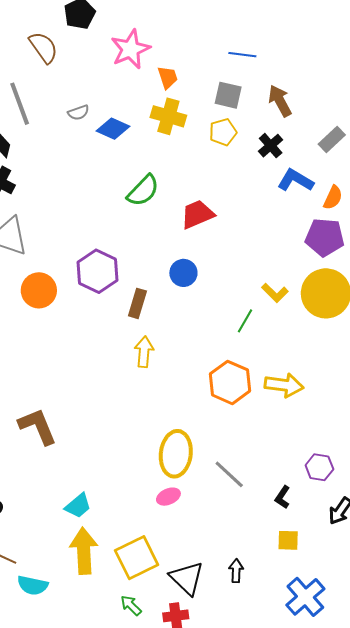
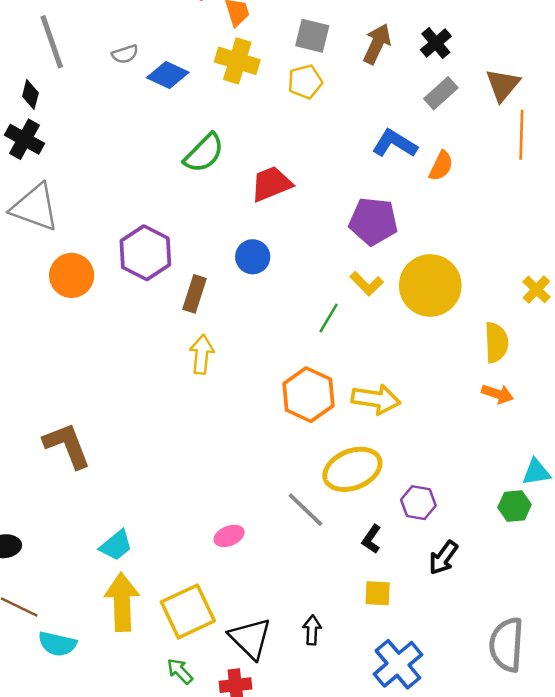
brown arrow: (280, 101) -> (377, 44), turned 52
black cross: (271, 146) -> (436, 43), moved
purple pentagon: (325, 237) -> (373, 221), moved
yellow ellipse: (176, 454) -> (352, 469), moved, turned 60

